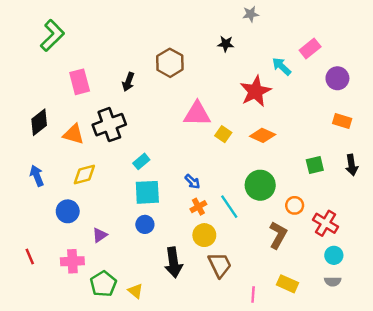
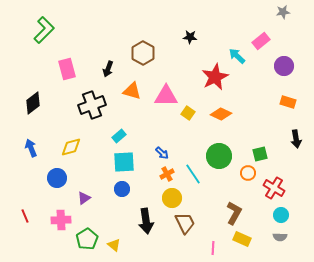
gray star: (251, 14) -> (283, 12), moved
orange triangle: (74, 134) -> (132, 91), moved
green square: (315, 165) -> (260, 154), moved
brown L-shape: (278, 235) -> (234, 213), moved

